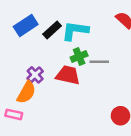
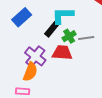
black rectangle: (52, 30) -> (52, 29), moved
purple cross: (35, 75) -> (35, 56), size x1.5

